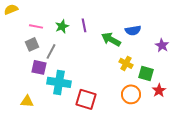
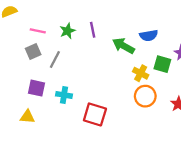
purple square: (39, 67) -> (37, 88), moved
green square: (146, 73) -> (162, 64), moved
cyan cross: (59, 82) -> (64, 95), size x0.6
orange circle: (131, 94) -> (145, 96), moved

